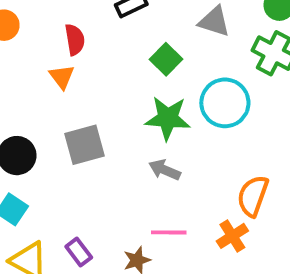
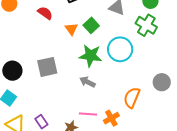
red semicircle: (75, 40) -> (45, 13), turned -49
orange triangle: (62, 77) -> (71, 29), moved
orange cross: (232, 236) -> (111, 118), moved

